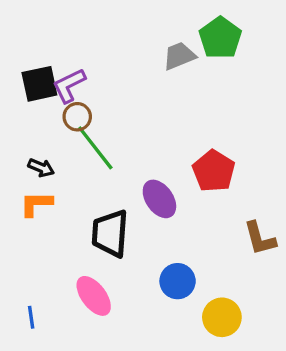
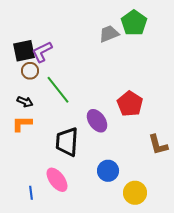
brown circle: (77, 117) -> (30, 71), moved
blue line: (31, 317) -> (31, 193), moved

